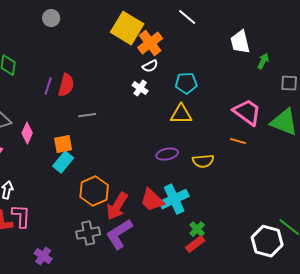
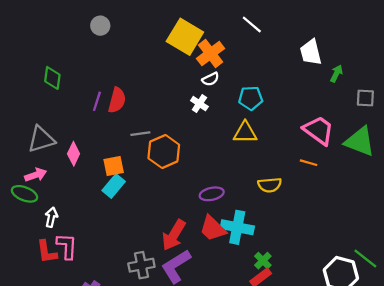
purple ellipse: (167, 154) -> (212, 194), moved
orange hexagon: (94, 191) -> (164, 151), moved
cyan cross: (174, 199) -> (237, 227), turned 36

